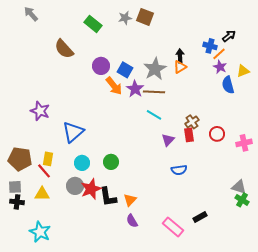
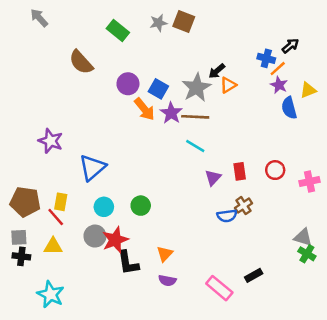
black arrow: (180, 56) -> (217, 71), moved, turned -128
brown cross: (192, 122) -> (243, 206), moved
black L-shape: (108, 197) -> (128, 263), moved
purple semicircle: (132, 221) -> (167, 280), turned -48

